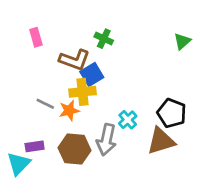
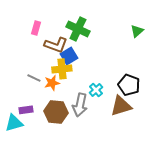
pink rectangle: (36, 37) -> (36, 28), moved, turned 32
green cross: (104, 39) -> (78, 29), size x1.6
cyan triangle: (19, 164) -> (14, 123), turned 30

